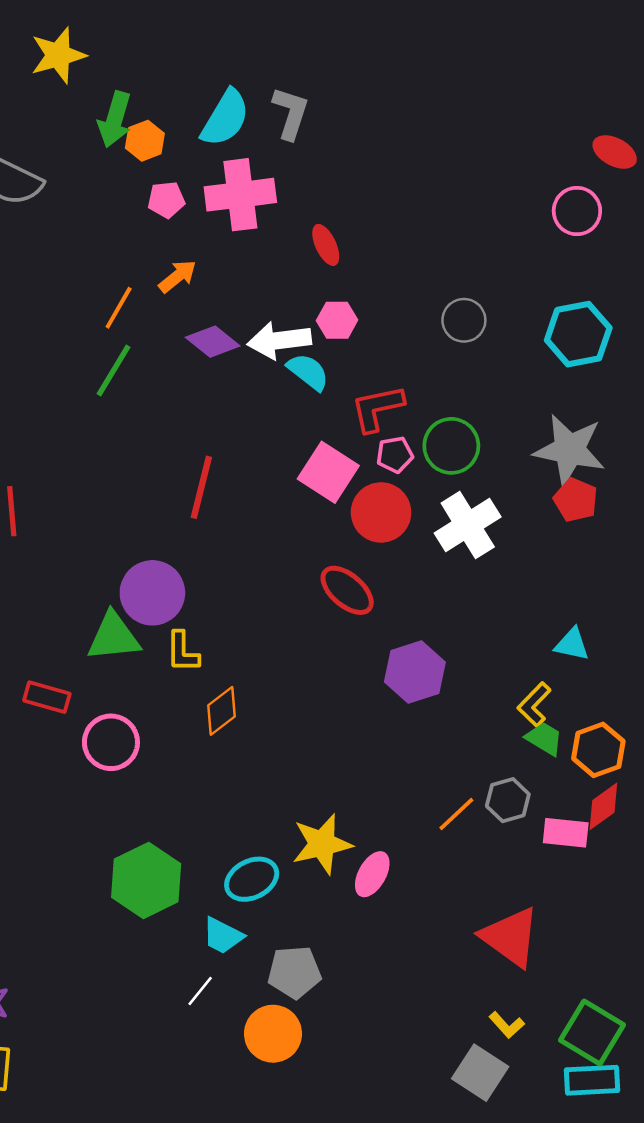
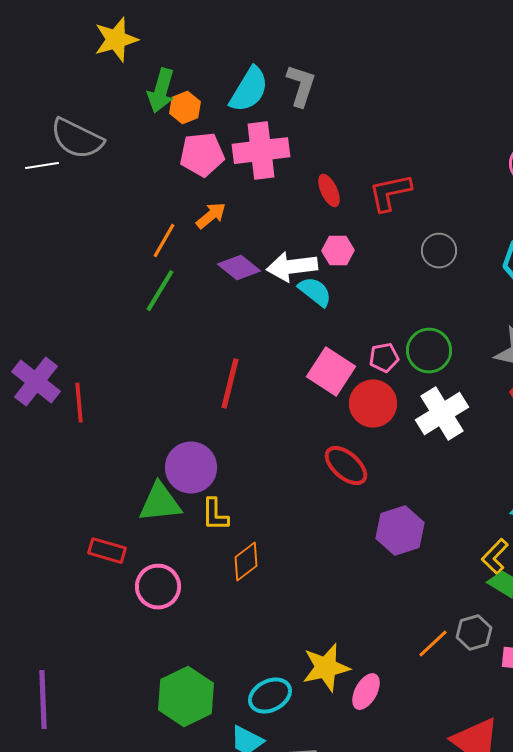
pink pentagon: (166, 200) -> (202, 155), size x1.5
red L-shape: (377, 408) -> (390, 193), moved

